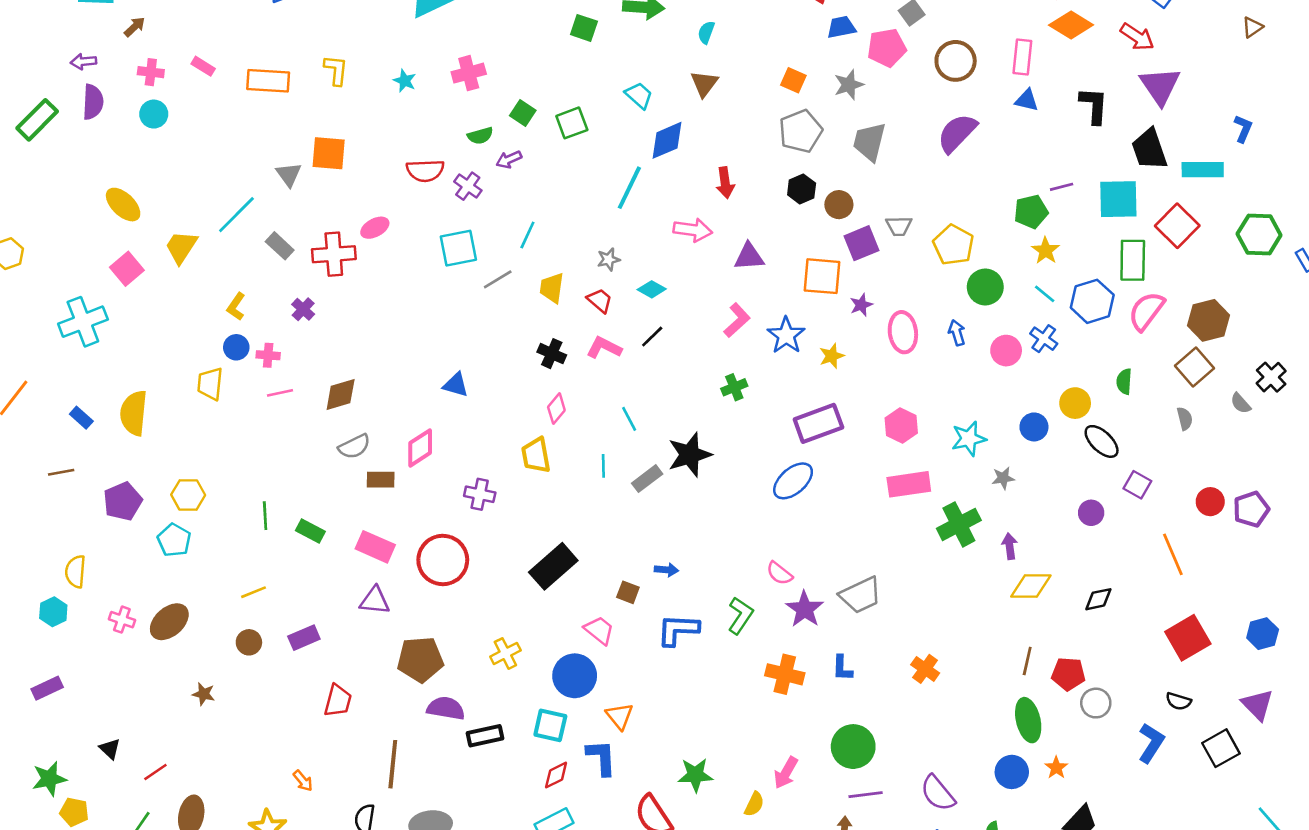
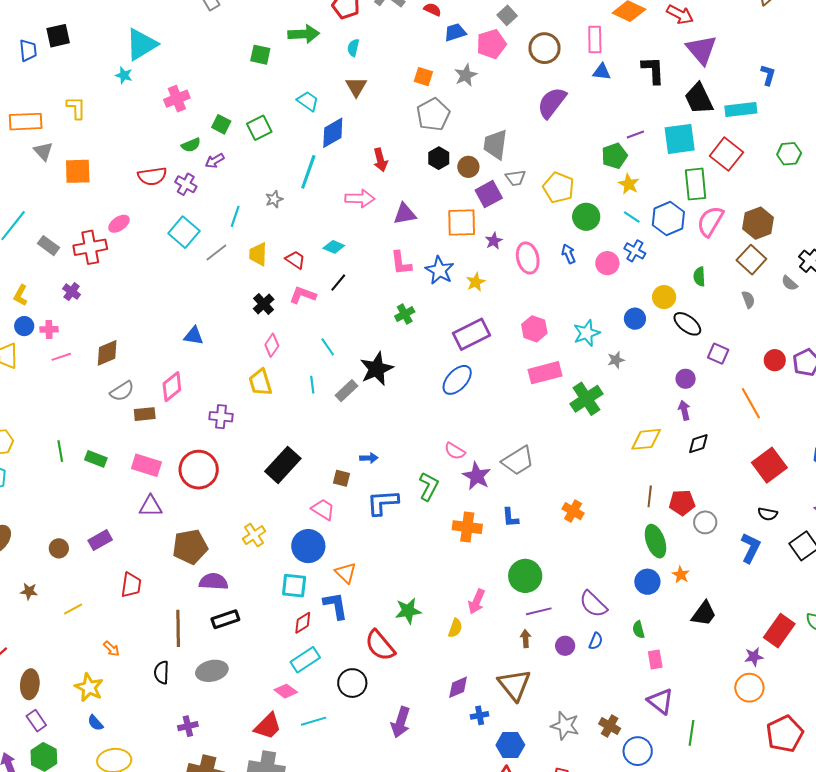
cyan star: (405, 81) -> (124, 75), moved
gray trapezoid: (869, 142) -> (495, 145), moved
gray triangle: (289, 175) -> (43, 151), moved
green hexagon: (1259, 234) -> (789, 154), size x0.7
cyan square: (458, 248) -> (184, 232), turned -32
gray star: (609, 259) -> (274, 199), moved
pink L-shape: (737, 320) -> (401, 263), turned 132
black cross: (552, 354) -> (264, 304), turned 30
purple arrow: (1010, 546) -> (684, 410), moved
yellow line: (254, 592) -> (73, 609), moved
black rectangle: (485, 736) -> (225, 619), moved

